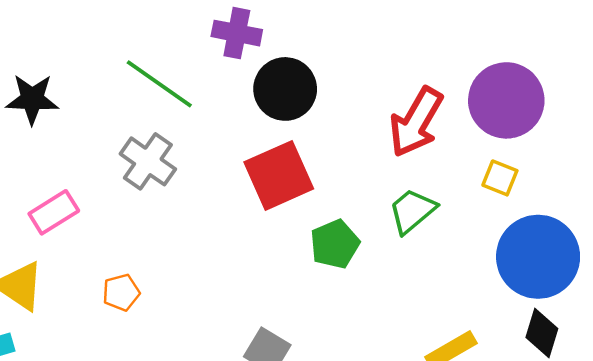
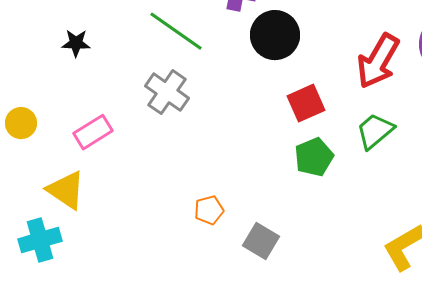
black star: (32, 99) -> (76, 43), size x0.7
red square: (279, 175) -> (306, 103), moved, size x0.7
orange pentagon: (121, 292) -> (209, 210), moved

